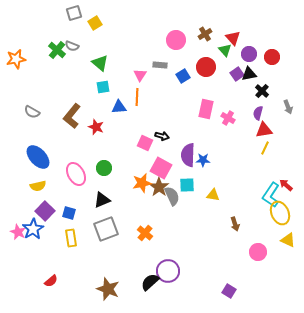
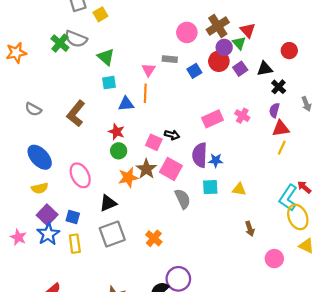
brown cross: (205, 34) -> (218, 26), size x1.5
gray semicircle: (72, 46) -> (76, 39), size x1.5
purple circle: (249, 54) -> (224, 47), moved
purple square: (237, 74) -> (240, 69), moved
pink rectangle: (206, 109) -> (212, 119), moved, turned 54
red star: (96, 127) -> (116, 132), moved
green circle: (104, 168) -> (119, 151), moved
orange star: (142, 183) -> (128, 177), moved
cyan square: (187, 185) -> (210, 187), moved
brown star: (159, 187) -> (146, 169), moved
yellow triangle: (213, 195) -> (239, 189), moved
blue star: (33, 229) -> (48, 234), moved

